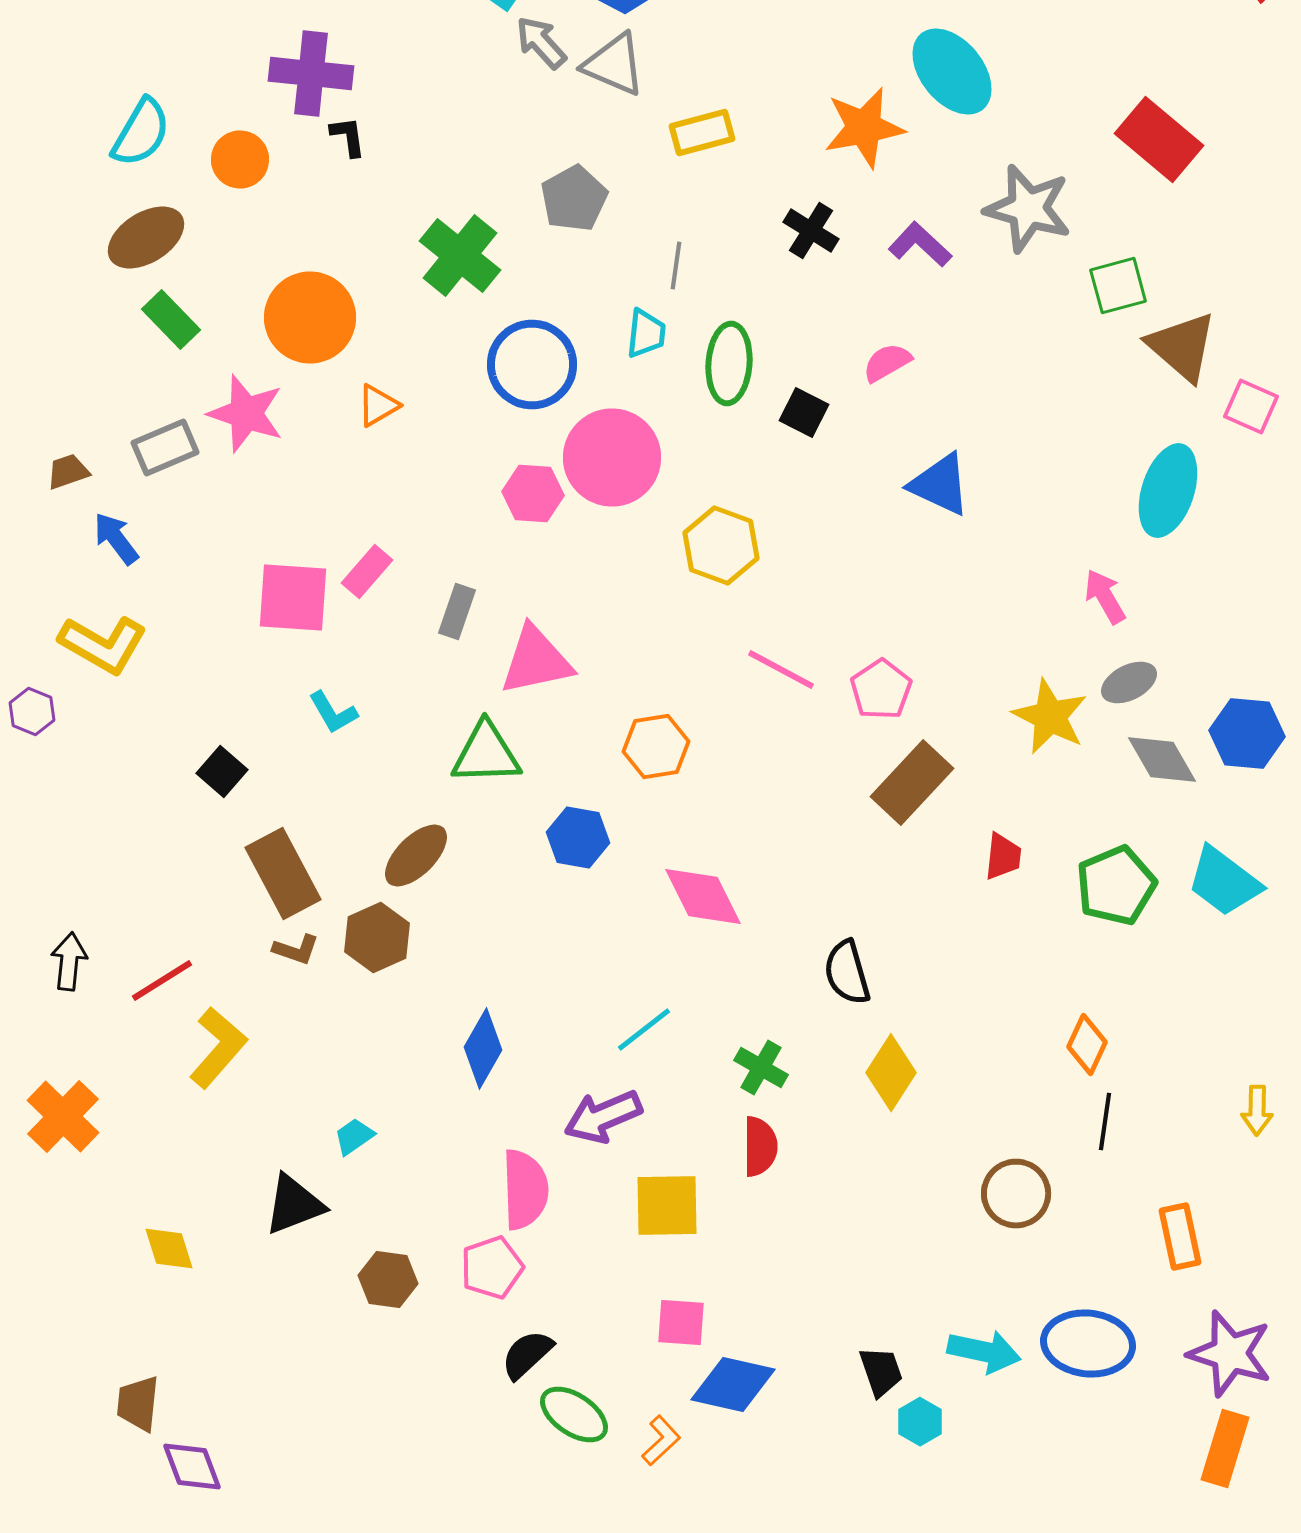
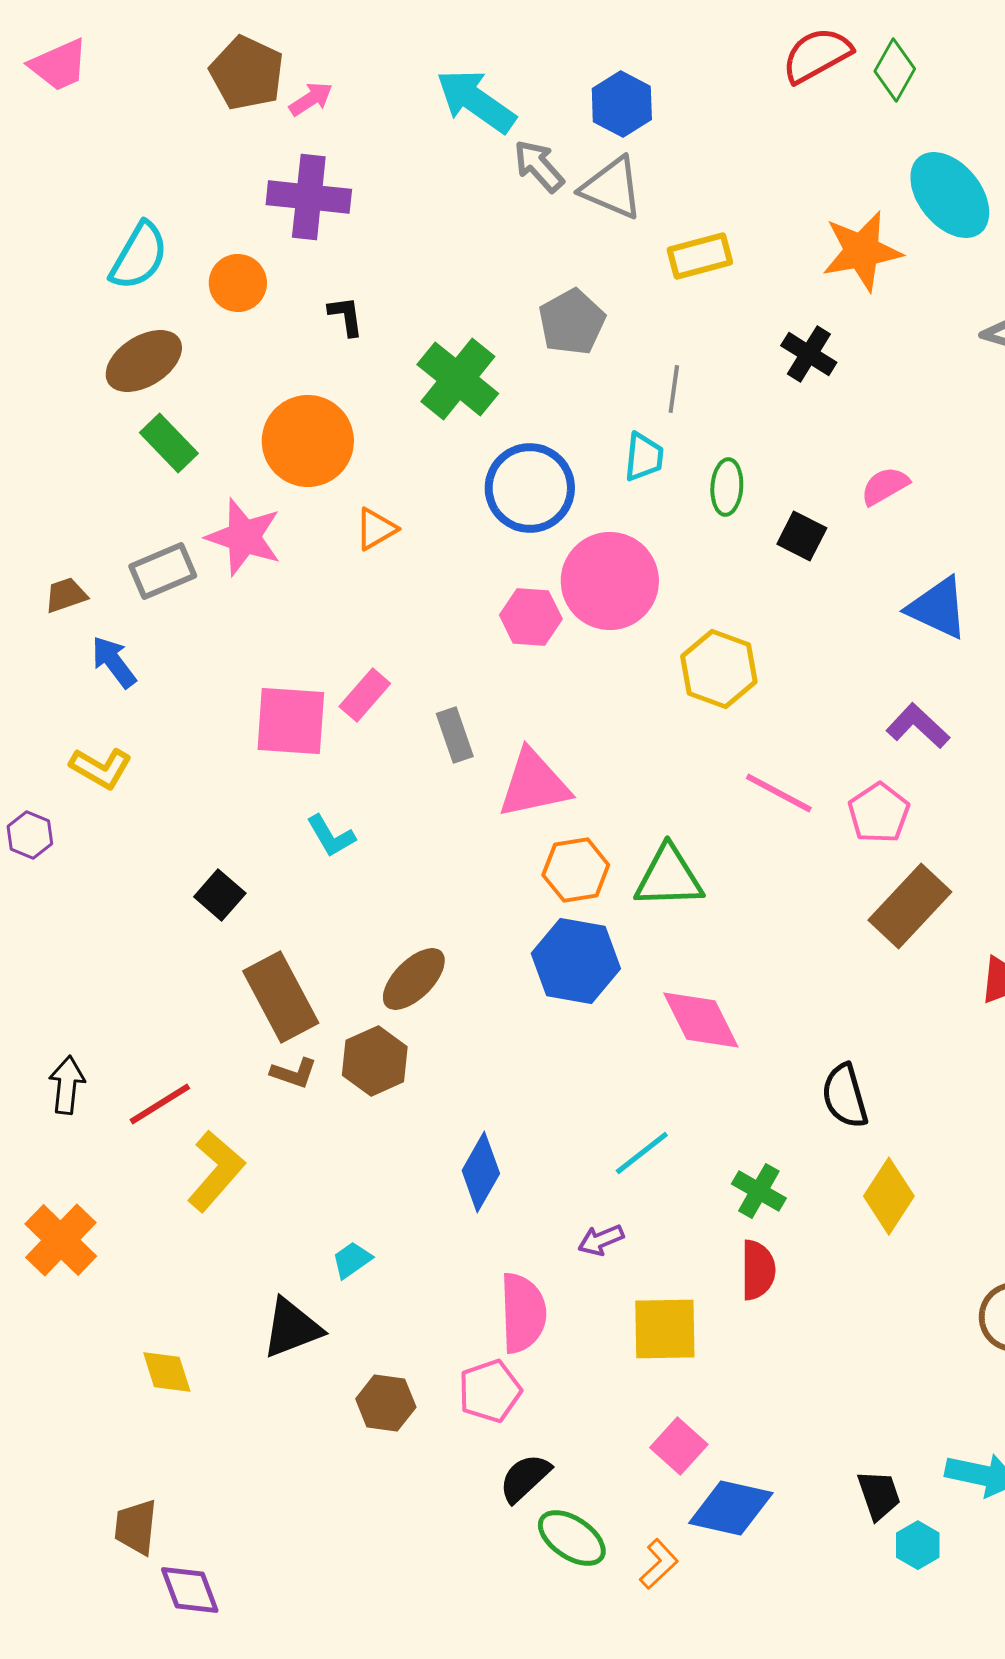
black L-shape: (348, 136) -> (346, 316), moved
purple L-shape: (920, 244) -> (918, 726), moved
green ellipse: (729, 364) -> (727, 487), size x0.7
gray rectangle: (457, 612) -> (455, 735), turned -38
yellow L-shape: (103, 644) -> (101, 768), size x0.7
orange hexagon: (656, 746) -> (576, 870), moved
green triangle: (486, 754) -> (669, 877), moved
blue hexagon: (578, 838) -> (576, 961), size x1.4
purple arrow: (603, 1116) -> (601, 1240), size x0.6
pink square: (681, 1322) -> (679, 1446), turned 38

